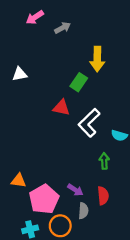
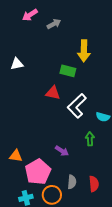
green rectangle: (79, 82) -> (68, 71), turned 70
purple arrow: (75, 190) -> (62, 151), moved
red semicircle: (103, 196) -> (94, 184), moved

